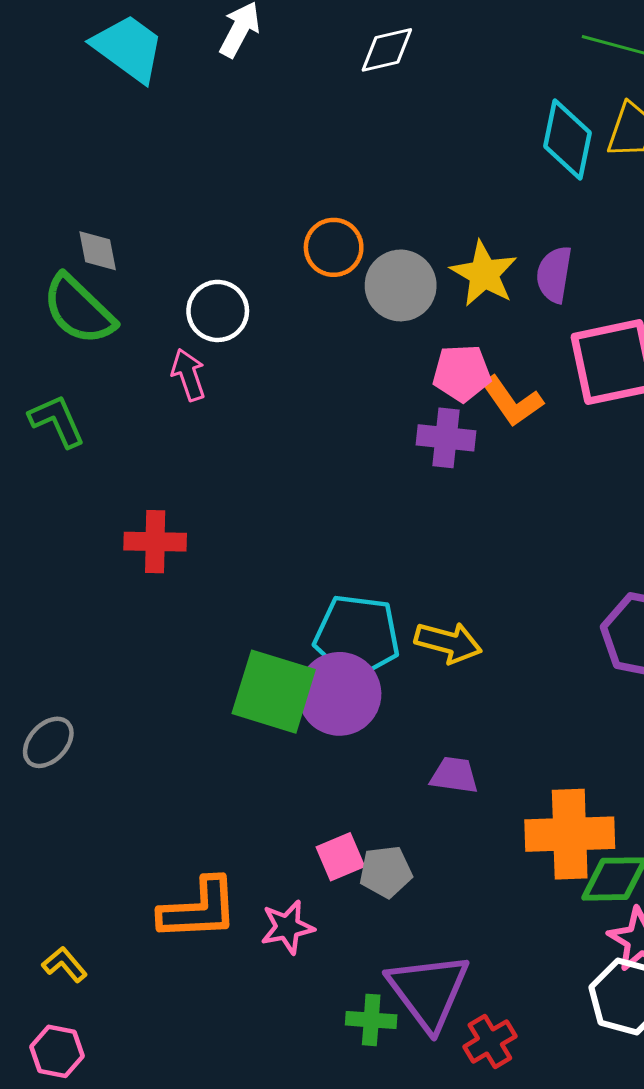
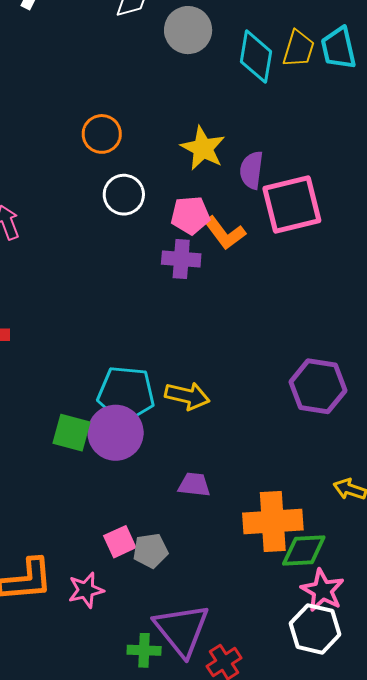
purple semicircle: (554, 274) -> (251, 170), moved
gray circle: (401, 285) -> (188, 30), moved
white circle: (218, 311) -> (124, 195), moved
green square: (274, 692) -> (71, 433), size x0.7

